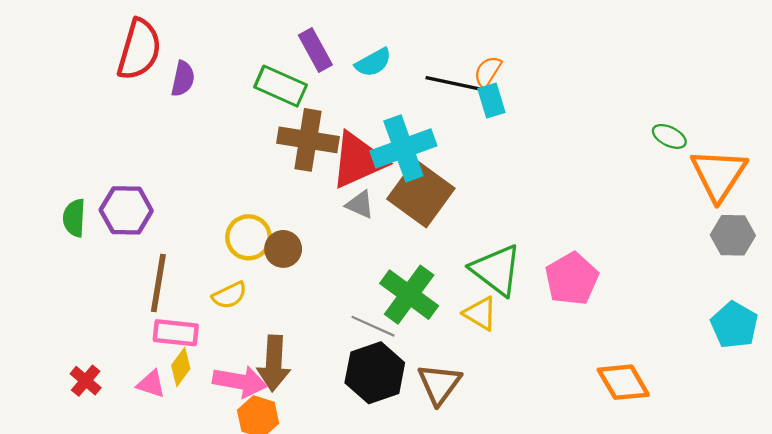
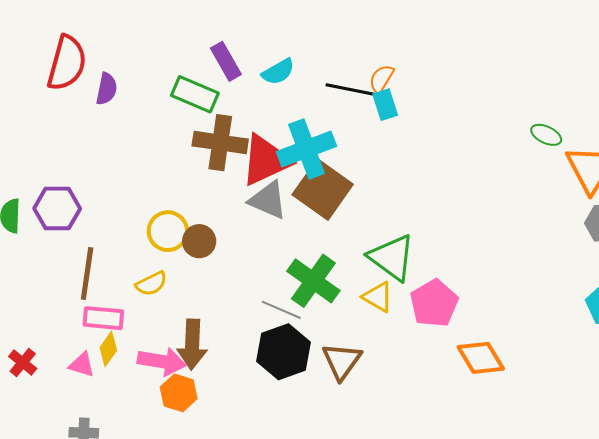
gray triangle: (360, 205) -> (268, 200), size x1.5
pink pentagon: (572, 279) -> (434, 303), moved
orange diamond: (623, 382) -> (481, 358), moved

